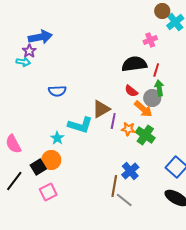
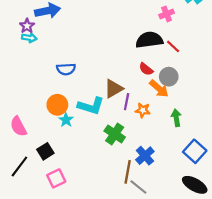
purple star: (29, 51) -> (27, 26), moved
red line: (156, 70) -> (173, 46), turned -64
green arrow: (159, 88) -> (176, 118), moved
green cross: (145, 135) -> (115, 134), moved
orange circle: (51, 160) -> (57, 105), moved

